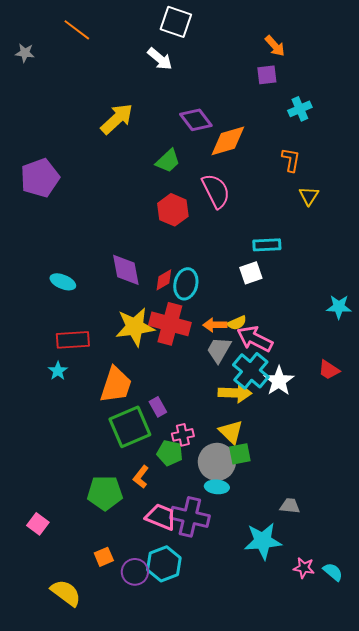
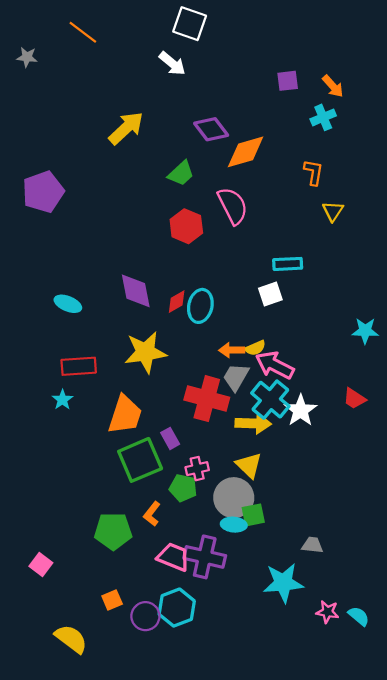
orange arrow: (275, 46) -> (333, 86), moved
red cross: (170, 324) -> (207, 399), moved
green square: (240, 454) -> (253, 515), moved

